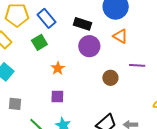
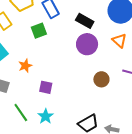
orange star: (58, 68) -> (25, 66), moved

